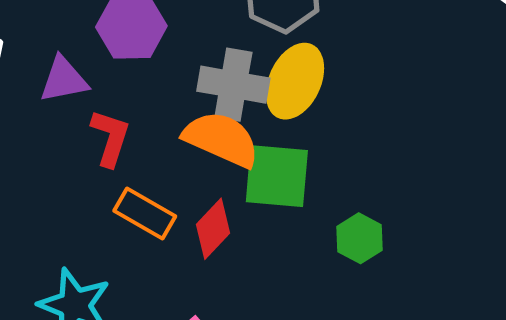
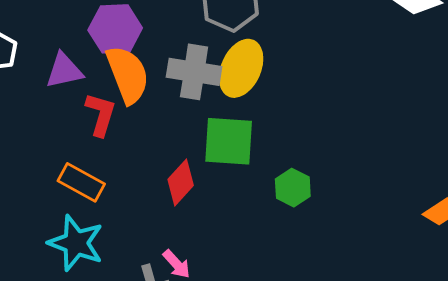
orange semicircle: (221, 139) -> (128, 75), moved, turned 46
orange rectangle: (145, 213) -> (81, 182), moved

